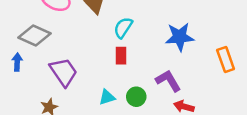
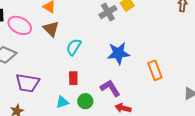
red rectangle: (121, 56) -> (73, 78), moved
purple trapezoid: (63, 72) -> (28, 83), turned 135

